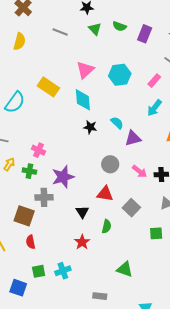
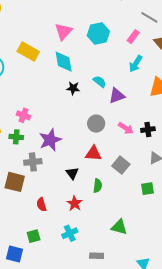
red semicircle: (31, 242) -> (41, 205), moved
cyan cross: (63, 271) -> (70, 233), moved

